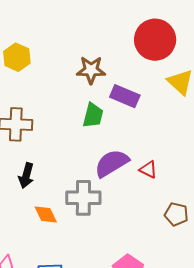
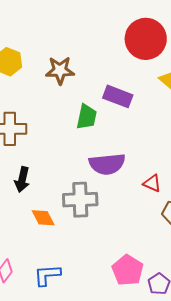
brown star: (91, 70) -> (60, 70), moved
purple semicircle: (112, 163) -> (107, 164), turned -153
red triangle: (148, 170) -> (152, 183), moved

